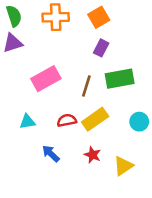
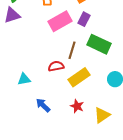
pink rectangle: (46, 79) -> (60, 21), moved
green rectangle: (120, 79) -> (99, 44), turned 35
red semicircle: (67, 120) -> (56, 66), moved

